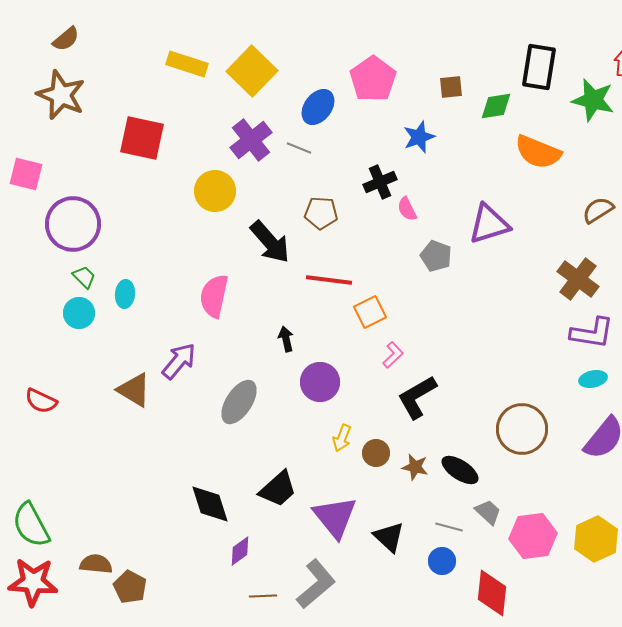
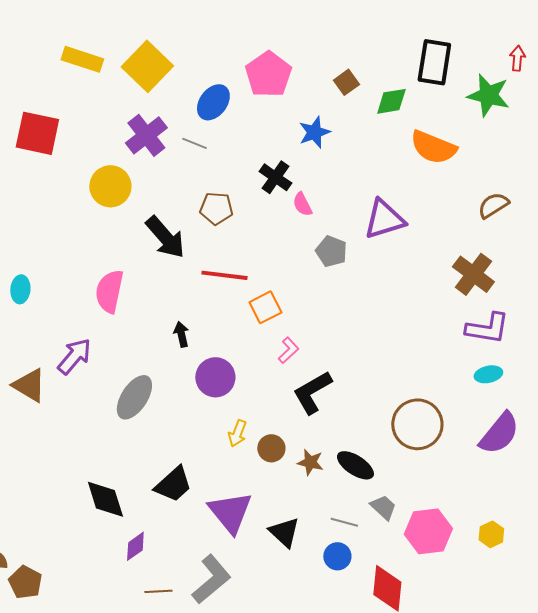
brown square: (451, 87) -> (346, 82), turned -30
black cross: (380, 182) -> (275, 177), turned -32
yellow hexagon: (596, 539) -> (491, 534), size x0.6

